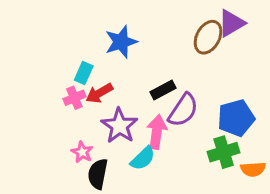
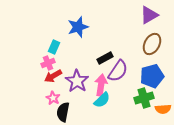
brown ellipse: (208, 37) -> (152, 44), moved
red arrow: (99, 93) -> (53, 76), moved
cyan semicircle: (143, 158) -> (102, 100), moved

